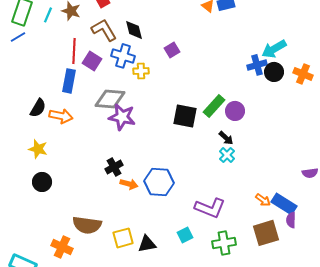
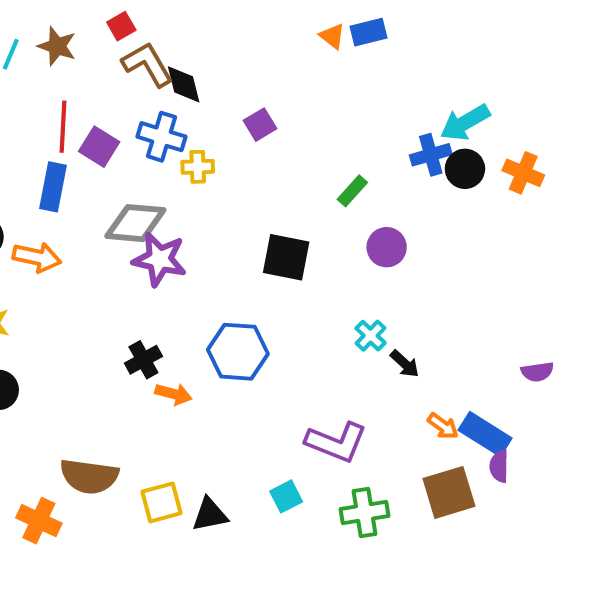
brown L-shape: (104, 30) -> (147, 64), moved
green rectangle: (214, 106) -> (352, 191), moved, size x0.7
black arrow: (226, 138) -> (405, 364), moved
blue hexagon: (159, 182) -> (238, 352), moved

